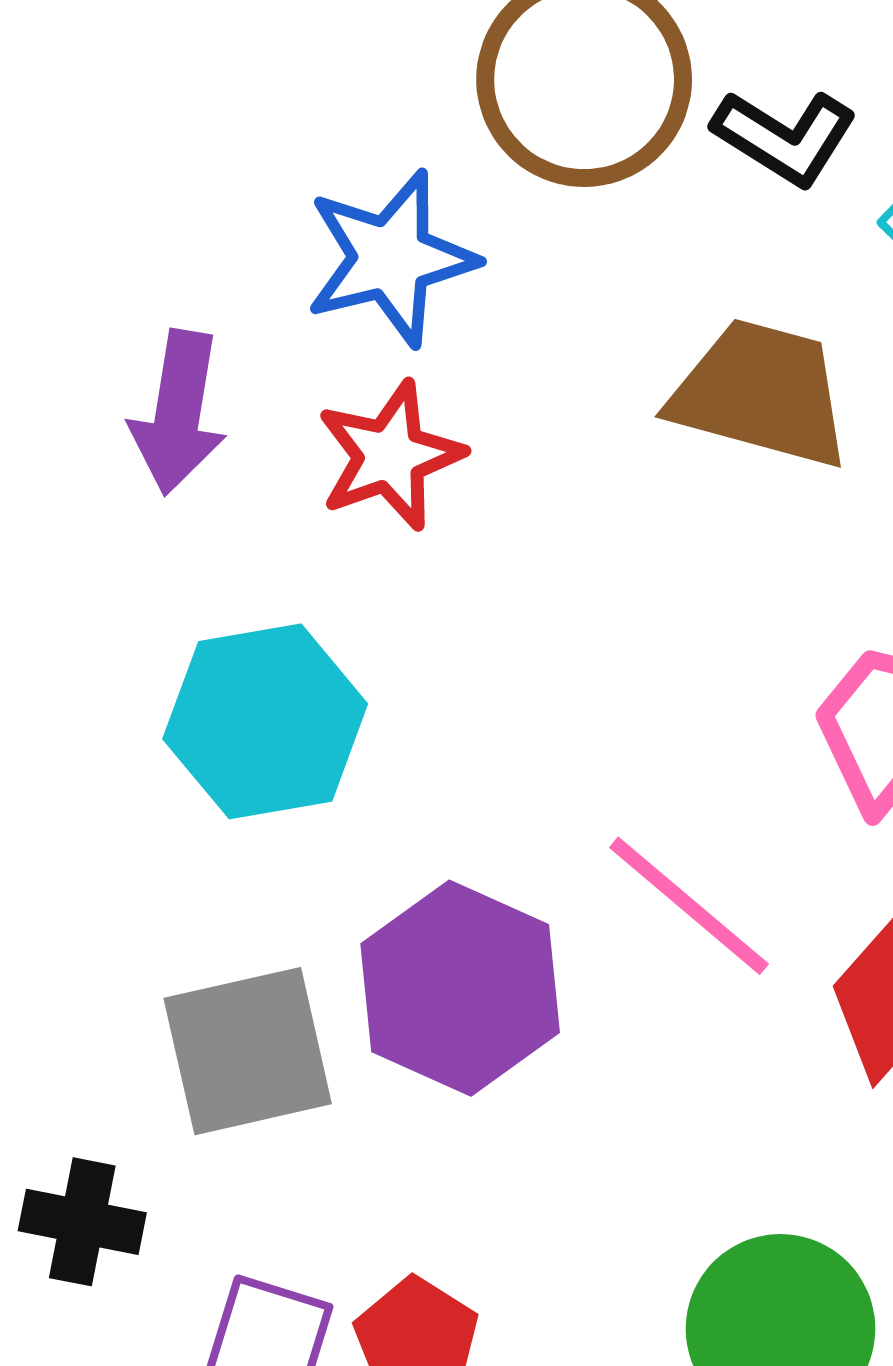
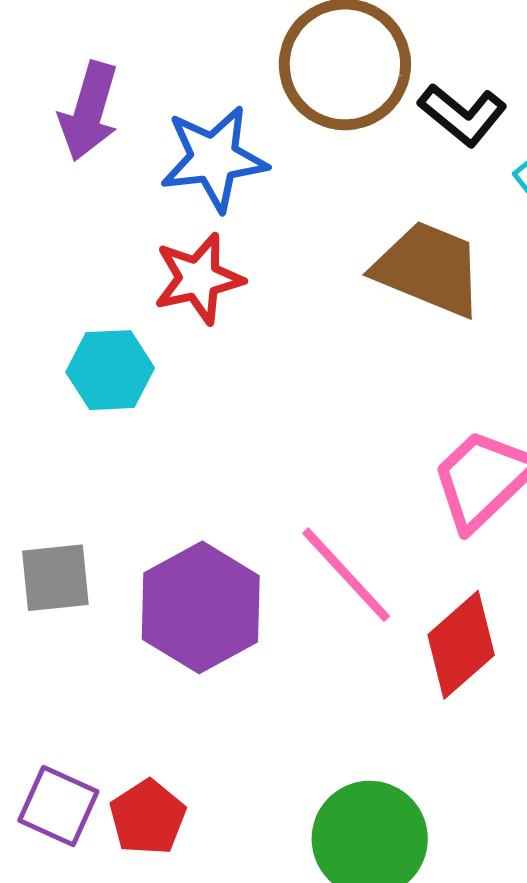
purple arrow: (178, 413) -> (89, 111), moved
cyan hexagon: (265, 721) -> (110, 370), moved, size x0.7
gray square: (248, 1051) -> (55, 578), moved, size x0.7

